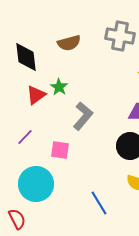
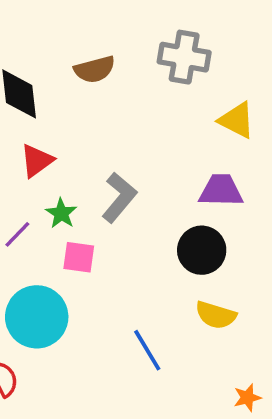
green star: (59, 87) -> (61, 213), moved

